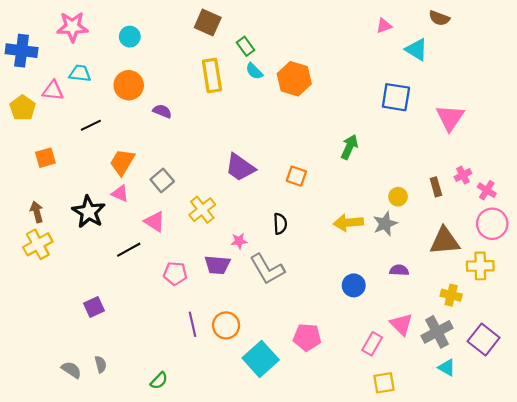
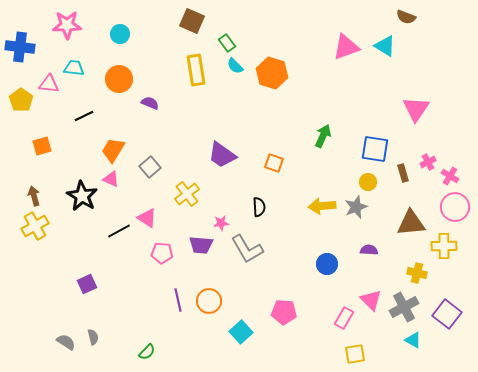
pink triangle: (384, 26) -> (346, 47), moved, size x1.8
blue square: (396, 97) -> (375, 149), moved
pink triangle: (155, 222) -> (147, 218), moved
cyan square: (261, 359) -> (241, 332), size x0.7

